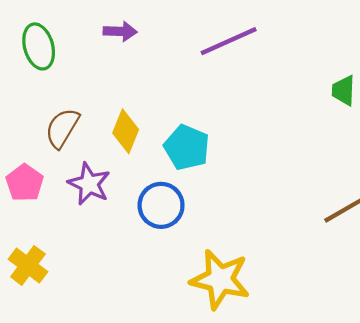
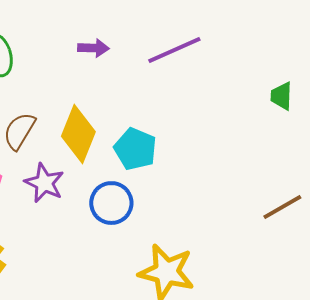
purple arrow: (120, 31) -> (93, 48), moved
yellow diamond: (126, 131) -> (78, 134), size x1.4

